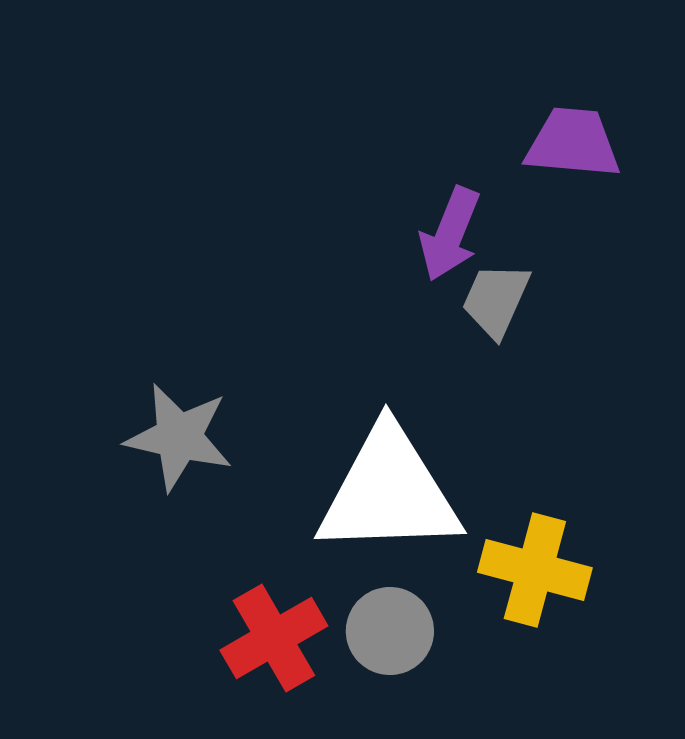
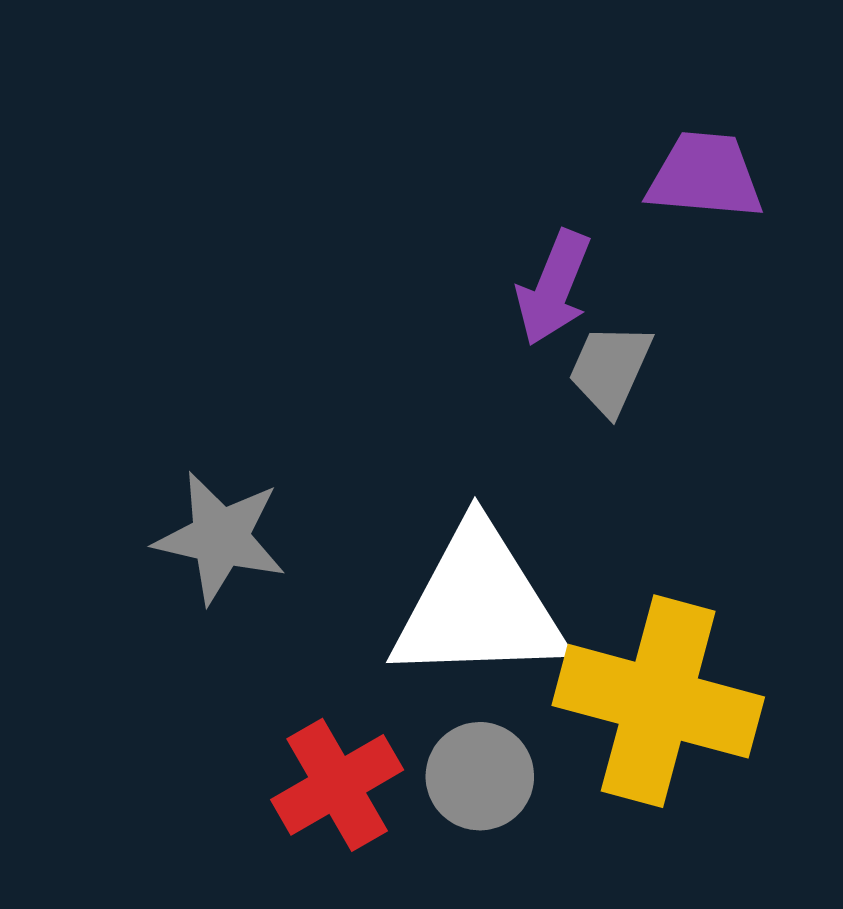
yellow cross: (535, 570) -> (658, 701), size x1.5

